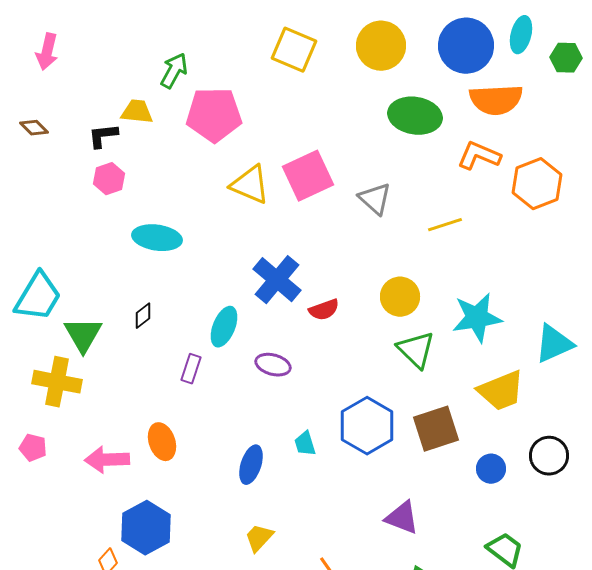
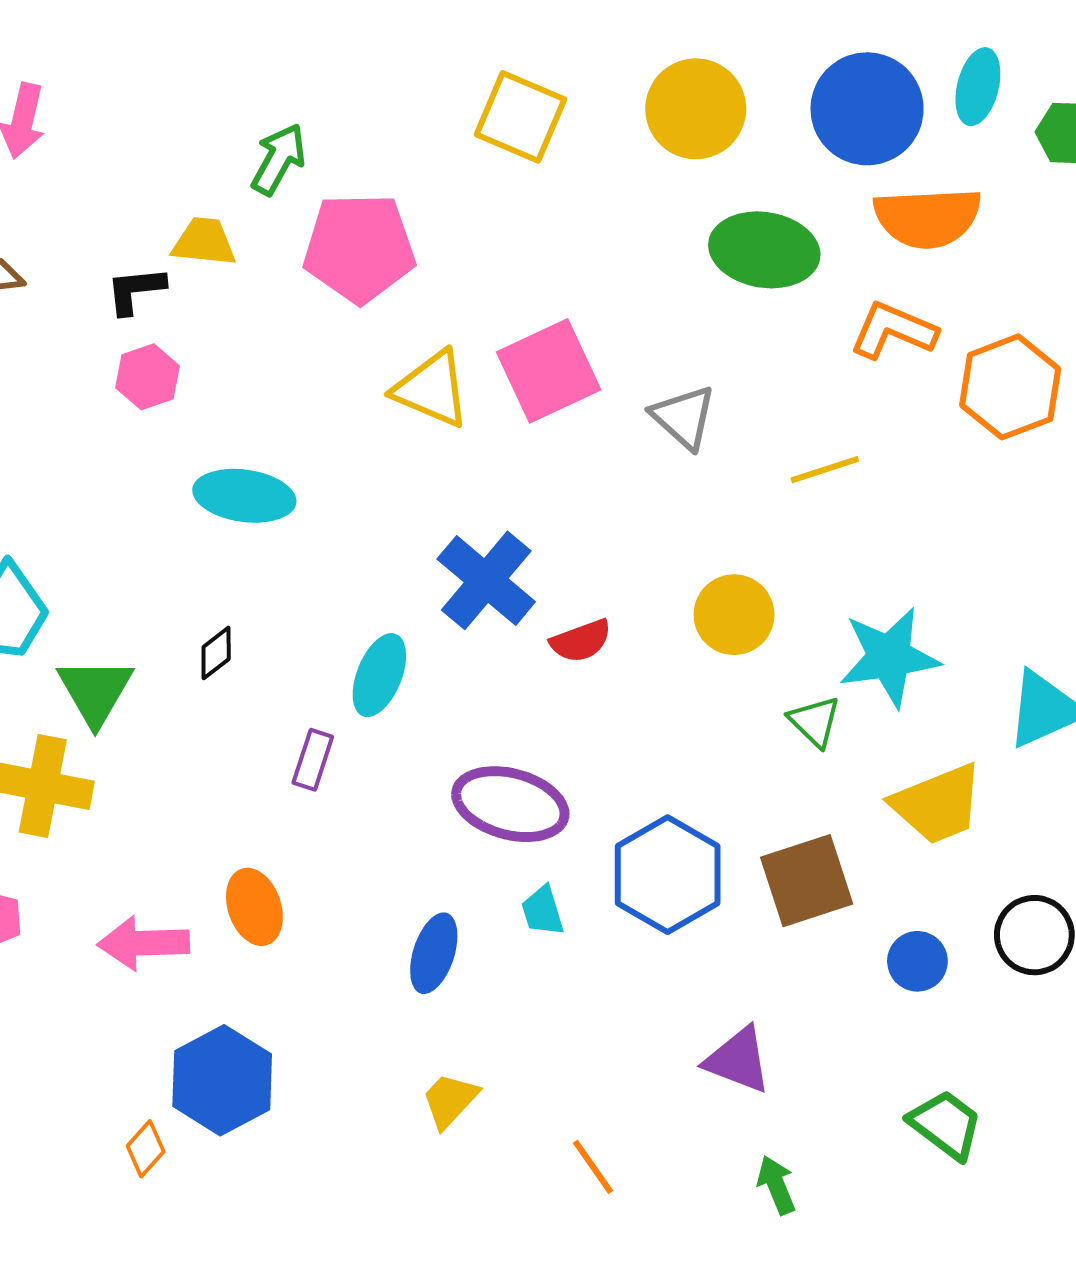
green triangle: (416, 350) -> (815, 721), moved, size x0.7
purple ellipse: (273, 365) -> (510, 804), moved, size x1.6

